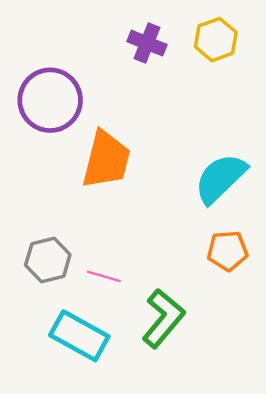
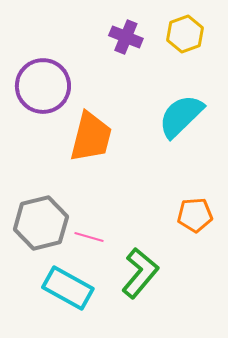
cyan semicircle: (220, 178) -> (181, 116), moved
gray hexagon: (48, 260) -> (41, 223), size x1.4

